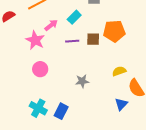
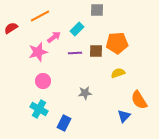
pink star: (35, 40) -> (38, 52), turned 30
yellow semicircle: (119, 71) -> (118, 73), moved
cyan cross: (38, 108) -> (39, 109), moved

